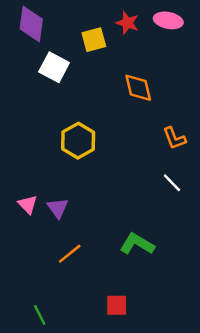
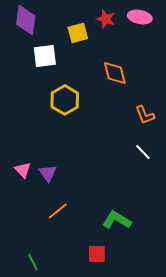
white square: (54, 67) -> (45, 56), turned -35
yellow hexagon: (78, 141) -> (65, 100), moved
green L-shape: (137, 244) -> (117, 220), moved

